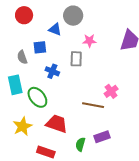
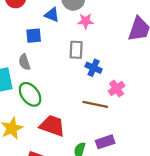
pink star: (89, 41) -> (86, 21), moved
gray semicircle: (22, 57) -> (24, 62), moved
blue cross: (52, 71) -> (94, 68), moved

